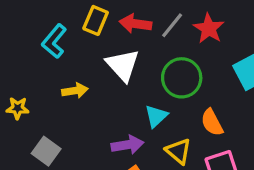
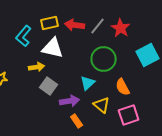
yellow rectangle: (96, 20) -> (50, 23), turned 54
white triangle: (123, 65) -> (53, 48), moved, turned -35
gray square: (46, 151) -> (49, 86), moved

